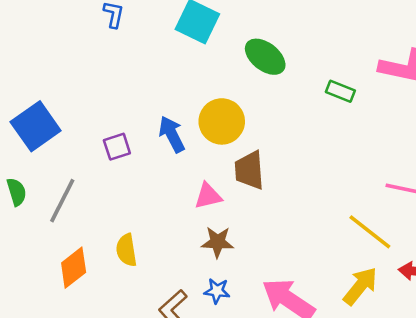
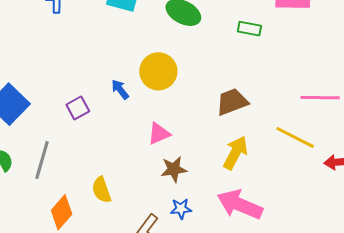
blue arrow: (172, 134) -> (120, 89), size x0.7
brown trapezoid: (249, 170) -> (232, 102), moved, turned 84
yellow arrow: (360, 286) -> (235, 153), moved

